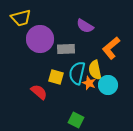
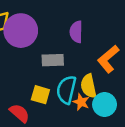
purple semicircle: (85, 26) -> (76, 32), turned 60
purple circle: (40, 39) -> (21, 31), moved

